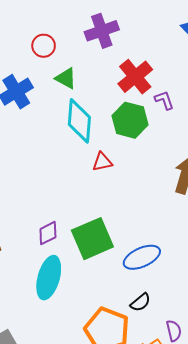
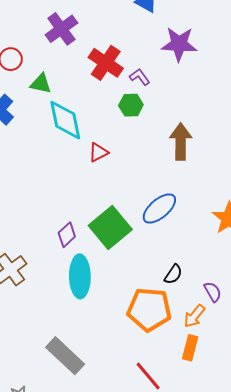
green hexagon: (130, 120) -> (131, 105), moved, size x0.7
blue ellipse: (142, 257) -> (159, 209), moved

